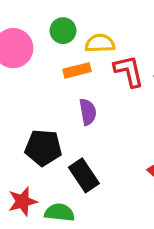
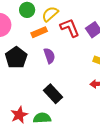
yellow semicircle: (100, 43) -> (50, 14), turned -30
black pentagon: (43, 148) -> (16, 58), moved, turned -30

